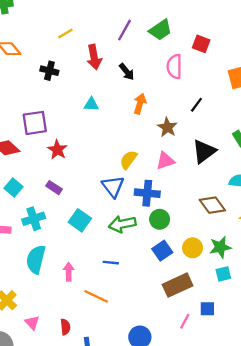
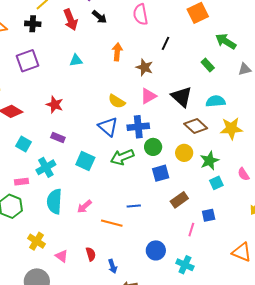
black cross: (49, 71) -> (33, 24), moved
black arrow: (127, 72) -> (99, 17), moved
purple square: (35, 123) -> (28, 61), moved
black triangle: (204, 151) -> (182, 97), moved, turned -30
yellow semicircle: (128, 160) -> (117, 101), turned -84
yellow circle: (193, 248) -> (184, 153), moved
blue square: (162, 251) -> (161, 173), turned 30
blue line: (111, 263) -> (134, 206), moved
pink arrow: (69, 272) -> (84, 207), turned -119
brown rectangle: (178, 285) -> (179, 200), size x0.7

